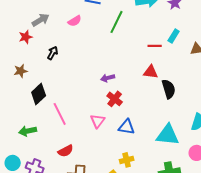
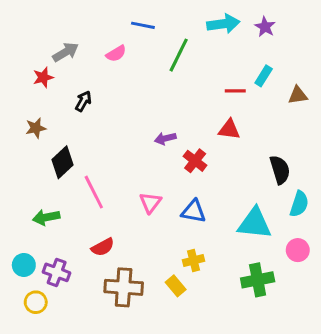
black semicircle: (169, 89) -> (280, 170), moved
red cross: (115, 99) -> (195, 161), moved

